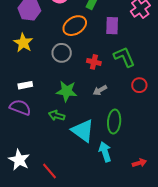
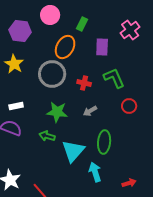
orange ellipse: (75, 26) -> (65, 47), turned -30
gray circle: (62, 53) -> (52, 74), size x1.4
cyan triangle: (83, 131) -> (73, 151), turned 35

